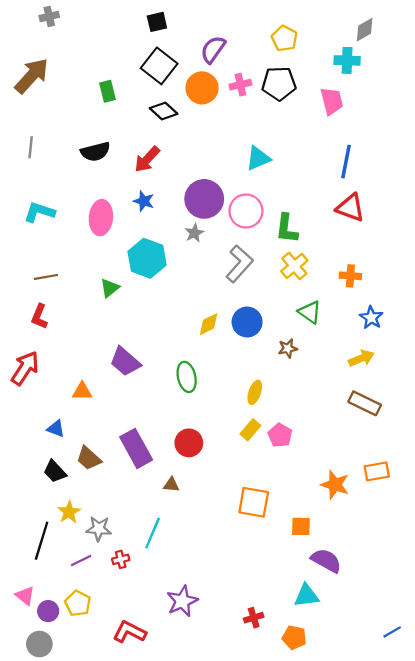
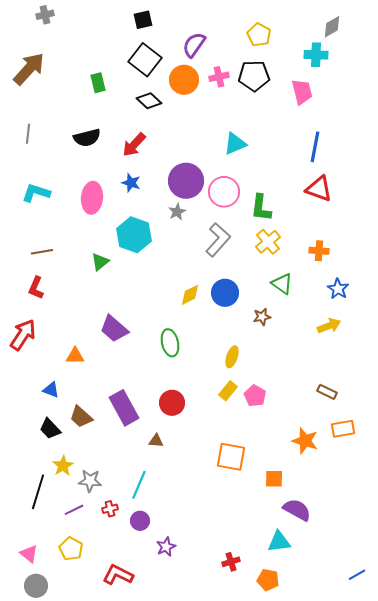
brown rectangle: (365, 403) -> (327, 392), moved, size x0.7
pink triangle: (25, 596) -> (29, 554), moved
purple star: (182, 601) -> (166, 547), size x0.7
purple circle: (48, 611) -> (140, 521), moved

